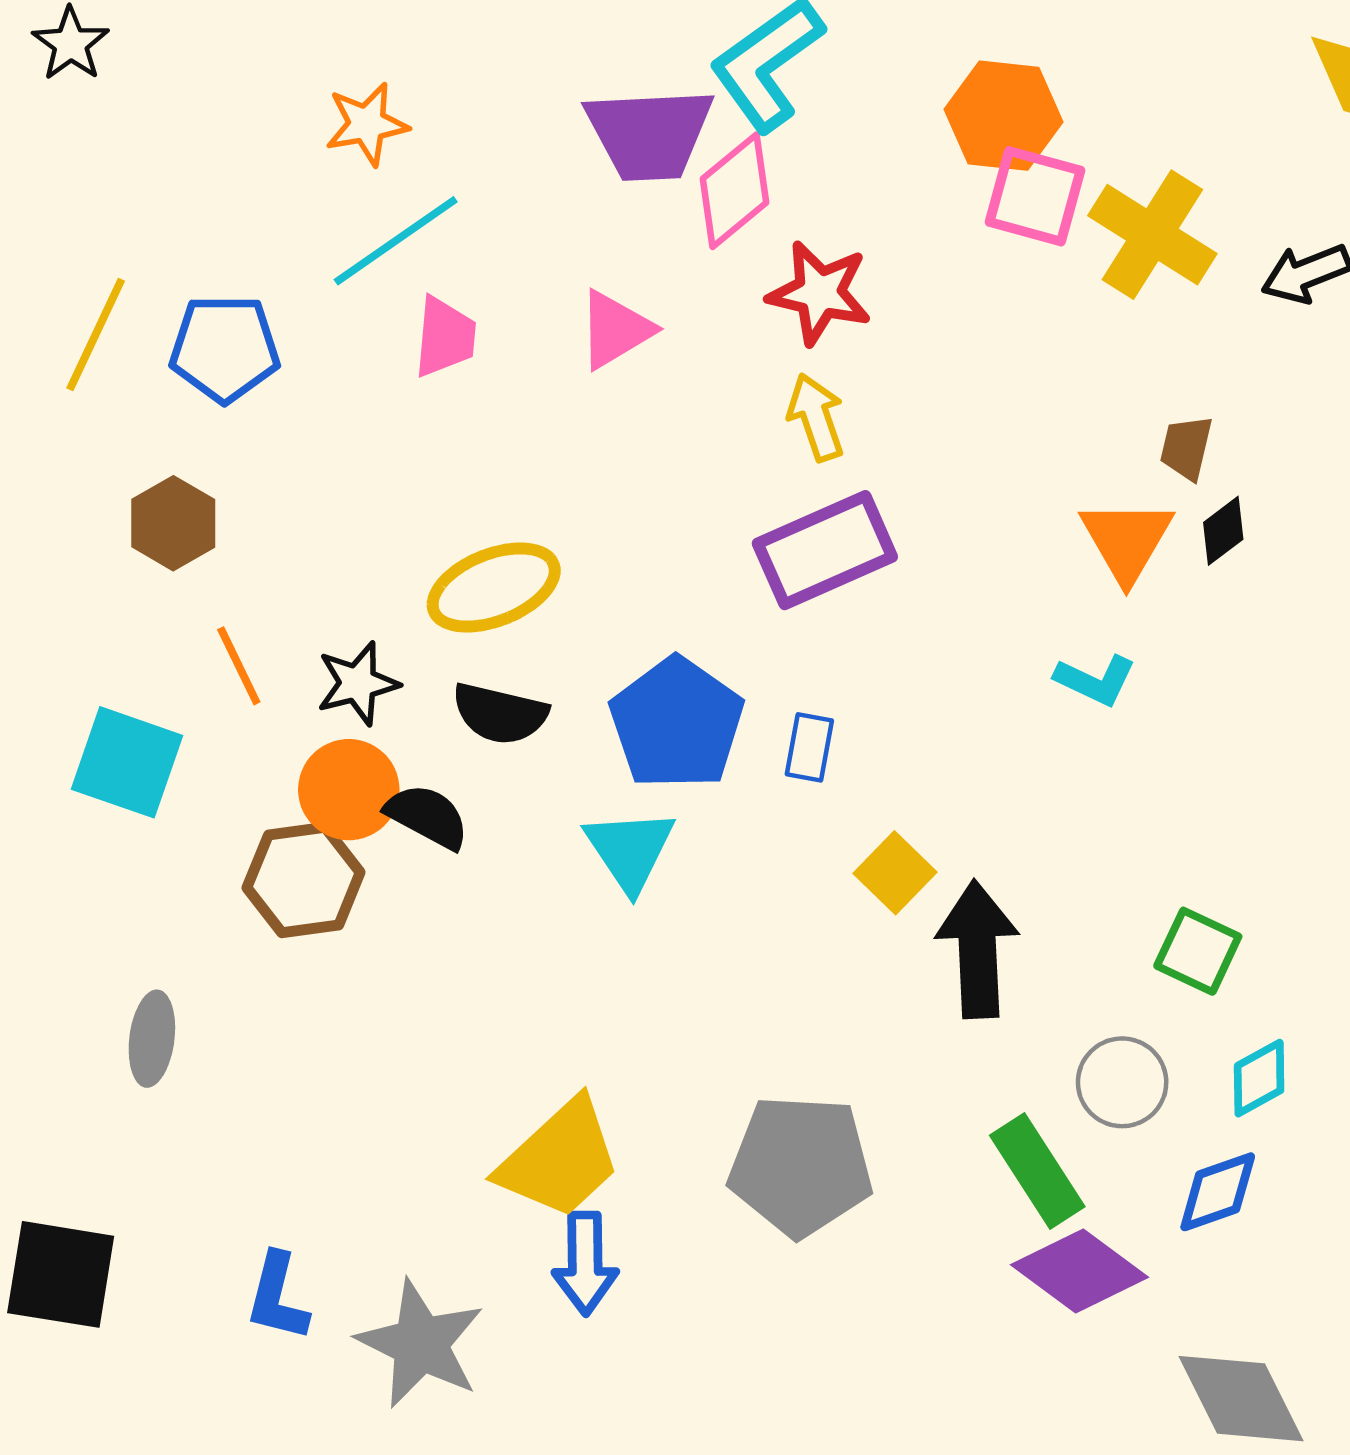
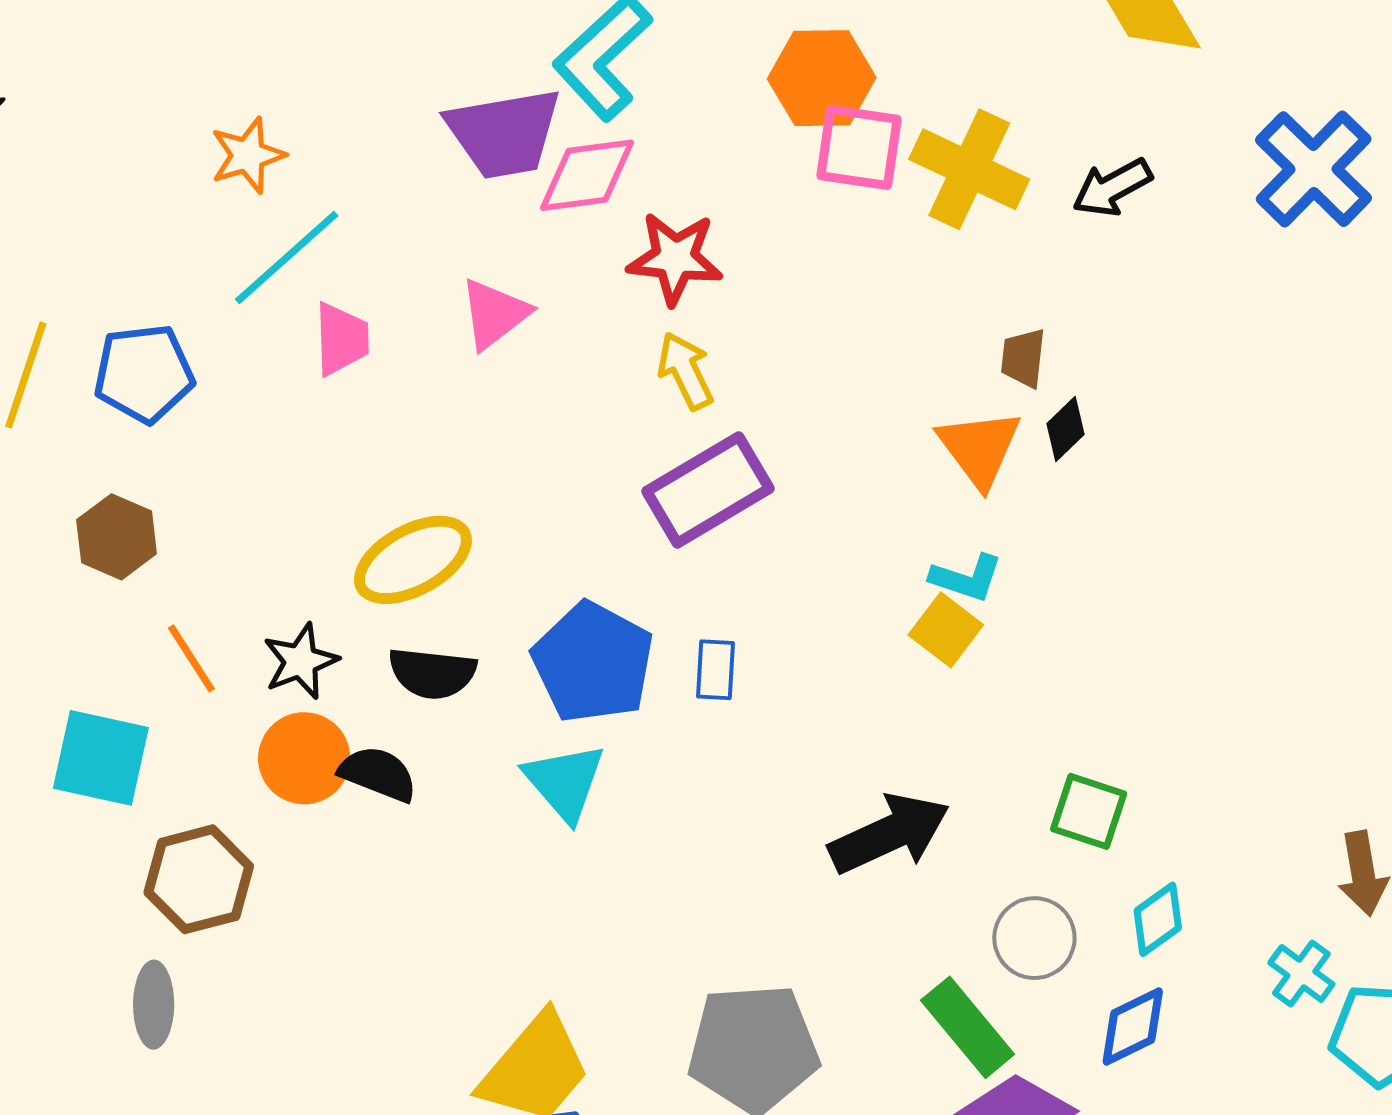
pink diamond: (734, 191) -> (587, 175), turned 39
yellow square: (895, 873) -> (946, 630), moved
brown hexagon: (304, 880) -> (199, 879), moved
black arrow: (978, 949) -> (889, 834), turned 75

